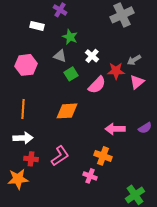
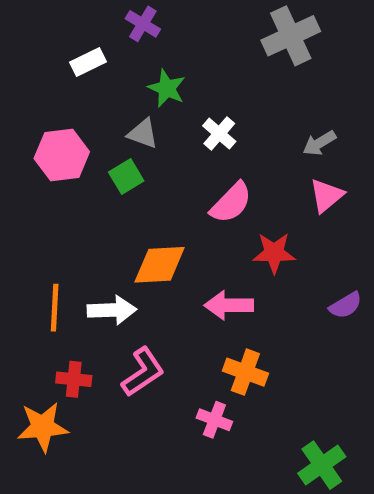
white rectangle: (37, 26) -> (88, 62), turned -40
red star: (116, 71) -> (274, 253), moved
green square: (71, 74) -> (126, 176), moved
orange line: (23, 109) -> (55, 308), moved
pink arrow: (115, 129) -> (229, 305), moved
white arrow: (23, 138) -> (112, 310), moved

